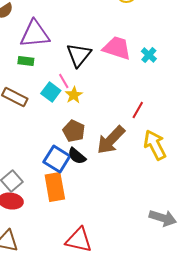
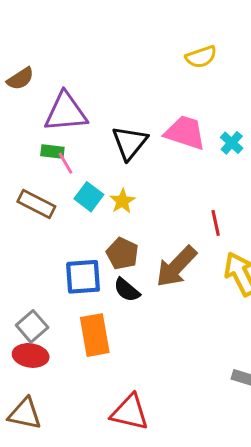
pink line: (64, 81) -> (66, 163), moved
red line: (138, 110) -> (216, 223), turned -42
blue square: (57, 159) -> (83, 277), moved, turned -36

